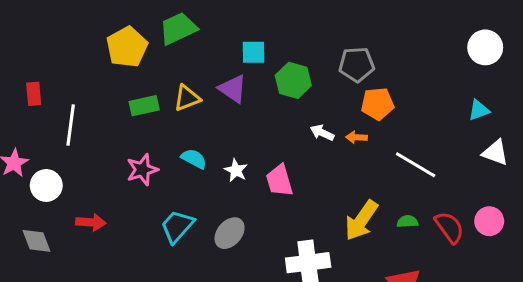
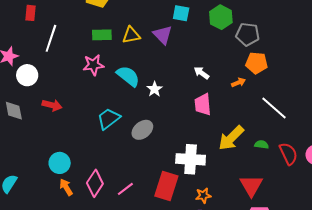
green hexagon: (293, 80) -> (221, 17), moved
white arrow: (322, 133) -> (201, 73), moved
orange arrow: (357, 137) -> (238, 82), turned 144
cyan semicircle: (194, 159) -> (128, 76), size x1.4
pink star: (142, 170) -> (93, 65), moved
pink trapezoid: (279, 181) -> (203, 104), moved

